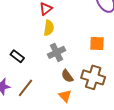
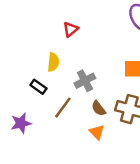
yellow semicircle: (49, 28) -> (53, 62), moved
brown line: (26, 88) -> (63, 108), moved

